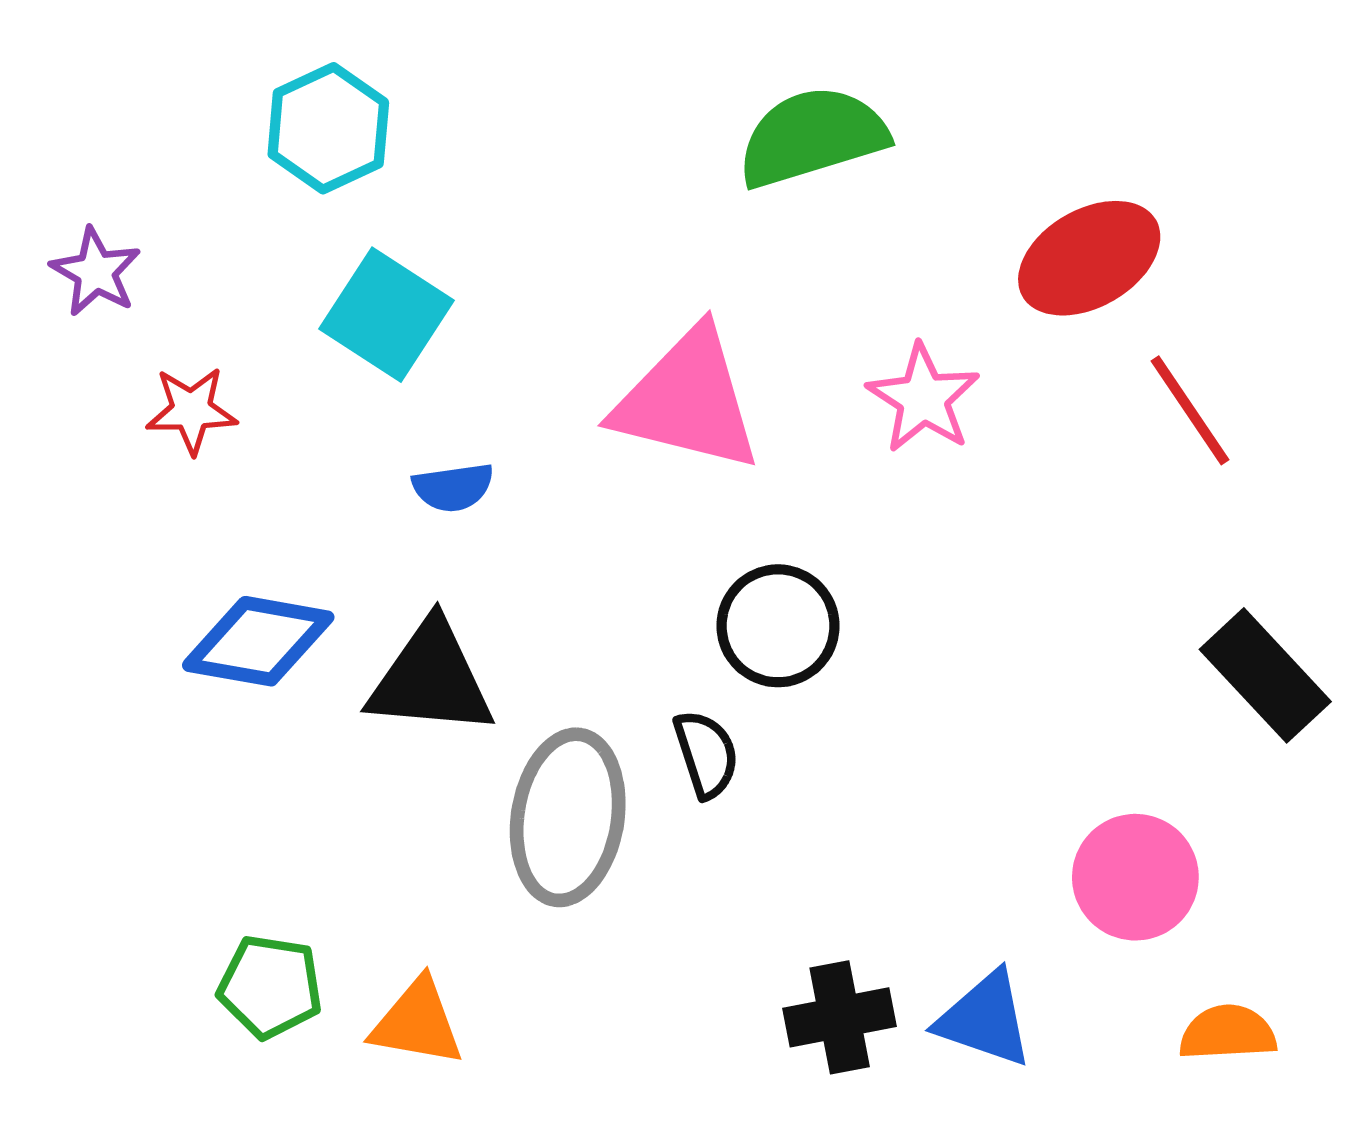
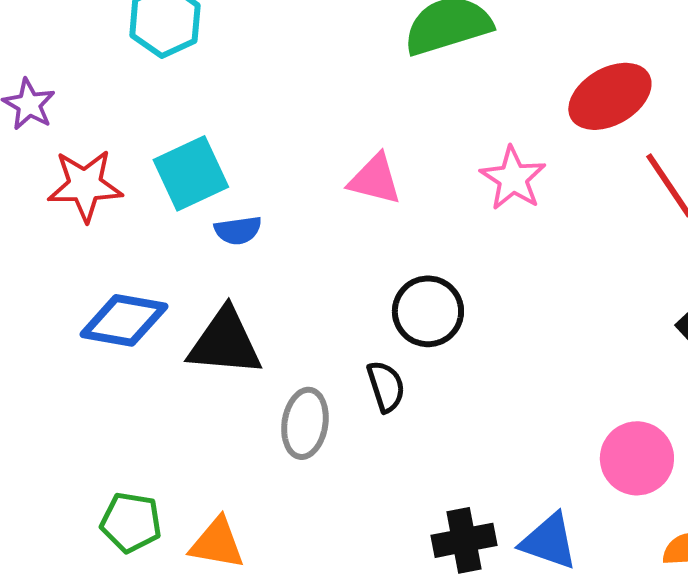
cyan square: (386, 315) -> (191, 173), moved, turned 32
pink triangle: (687, 400) -> (375, 179), size x0.6
red star: (192, 410) -> (85, 185), size x1.4
gray ellipse: (568, 817) -> (305, 423), size x0.7

